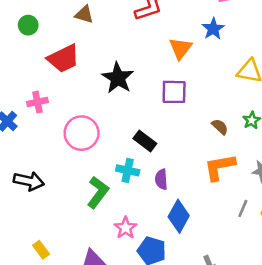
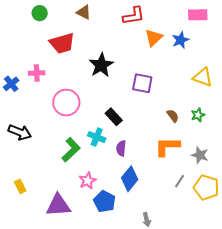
orange triangle: (180, 48) -> (154, 38), moved

